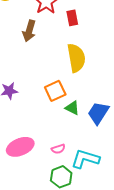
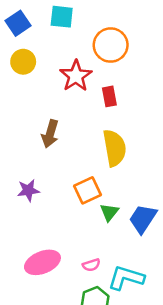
brown arrow: (29, 31) -> (50, 134), moved
green triangle: (72, 108) -> (109, 212), turned 42

